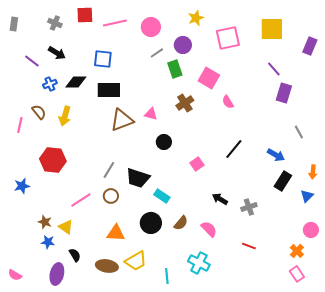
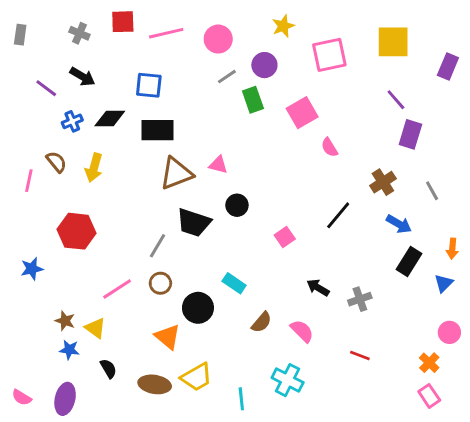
pink square: (209, 78) -> (302, 113), turned 30
brown cross: (185, 103) -> (383, 182), moved
black trapezoid: (138, 178) -> (194, 223), moved
black circle: (151, 223) -> (198, 308), moved
orange triangle: (116, 233) -> (168, 337), turned 36
purple ellipse: (57, 274) -> (65, 399), moved

